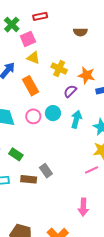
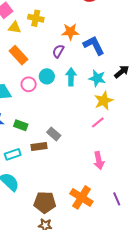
yellow cross: (59, 68) -> (36, 18), moved

